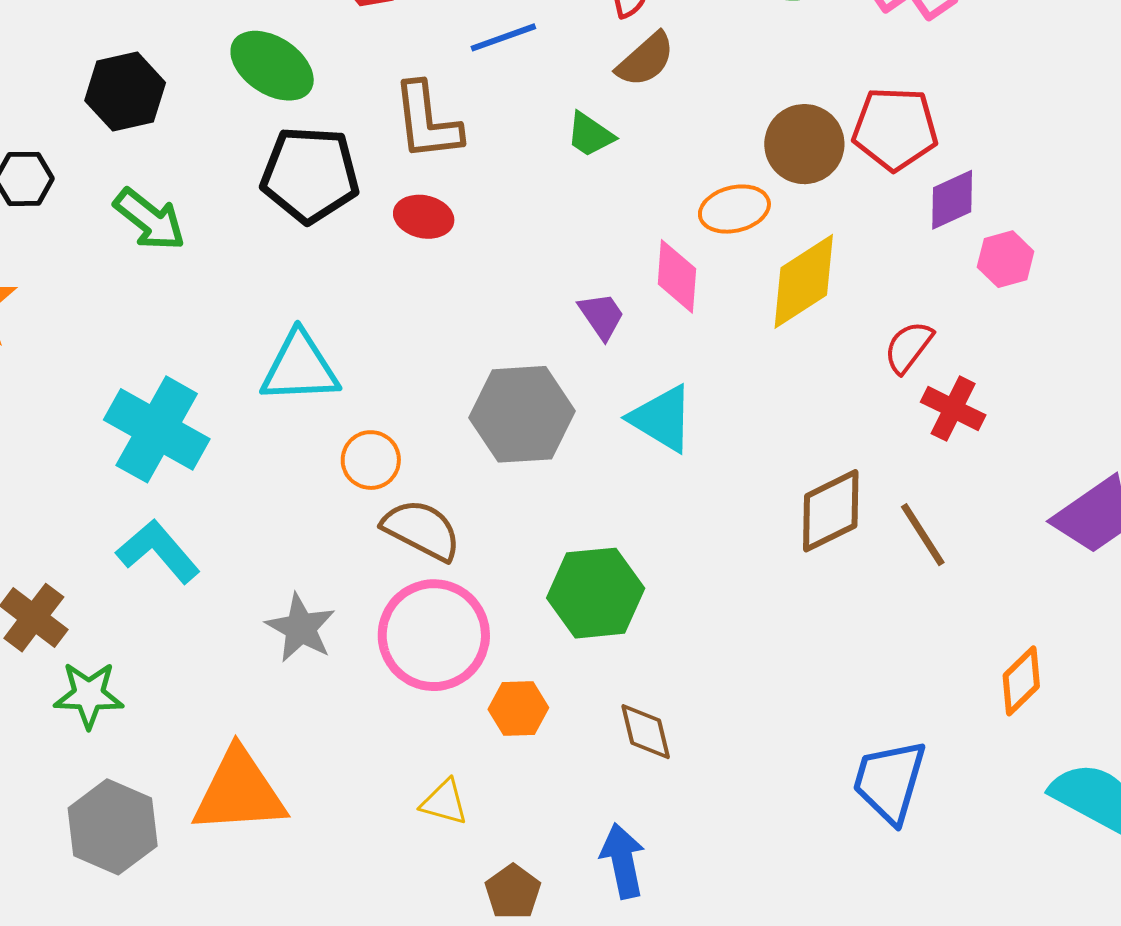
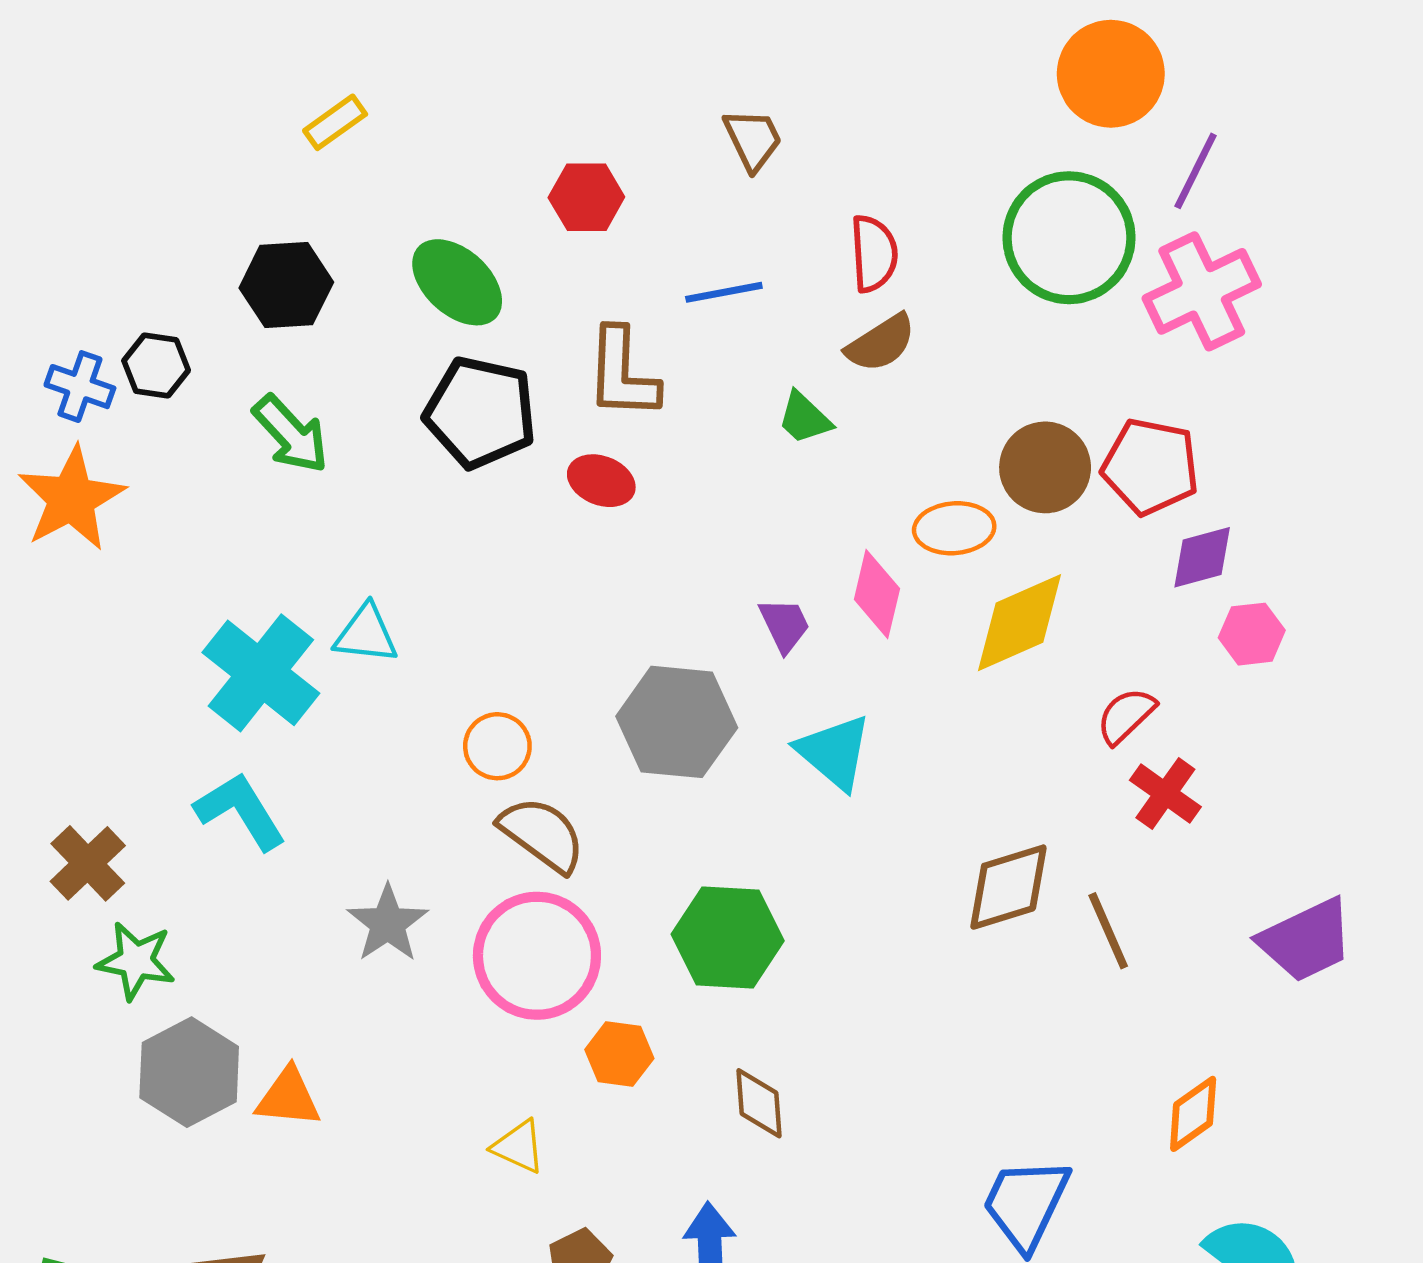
cyan triangle: (300, 368) -> (366, 634), moved, size x0.7
orange triangle: (239, 792) -> (288, 1097), size x0.6
gray hexagon: (113, 827) -> (189, 1072), moved

